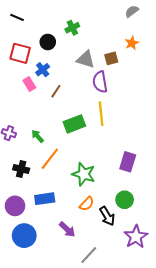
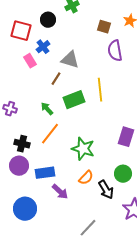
brown square: (111, 58) -> (104, 27), moved, turned 32
gray triangle: (86, 59) -> (70, 60), moved
purple semicircle: (100, 82) -> (115, 51), moved
brown line: (56, 91) -> (56, 79), moved
green arrow: (38, 136) -> (47, 109), moved
purple circle: (15, 206) -> (19, 166), moved
purple arrow: (67, 229) -> (60, 192), moved

